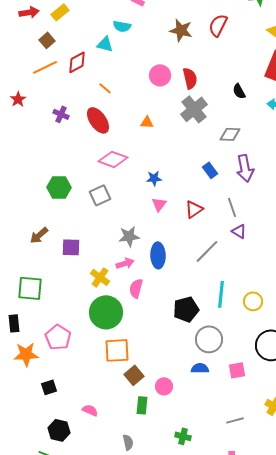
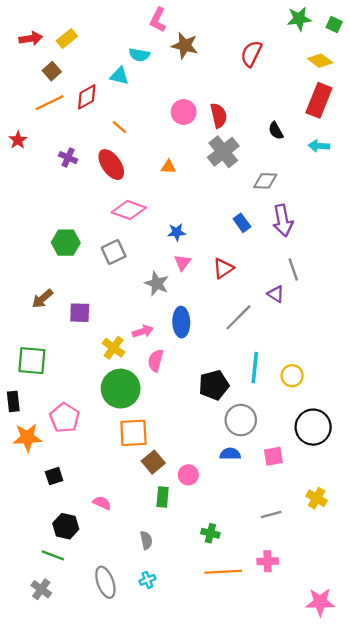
brown star: (181, 30) -> (185, 46), moved
gray line: (232, 207) -> (293, 270), moved
gray star: (129, 236) -> (157, 284), moved, turned 30

